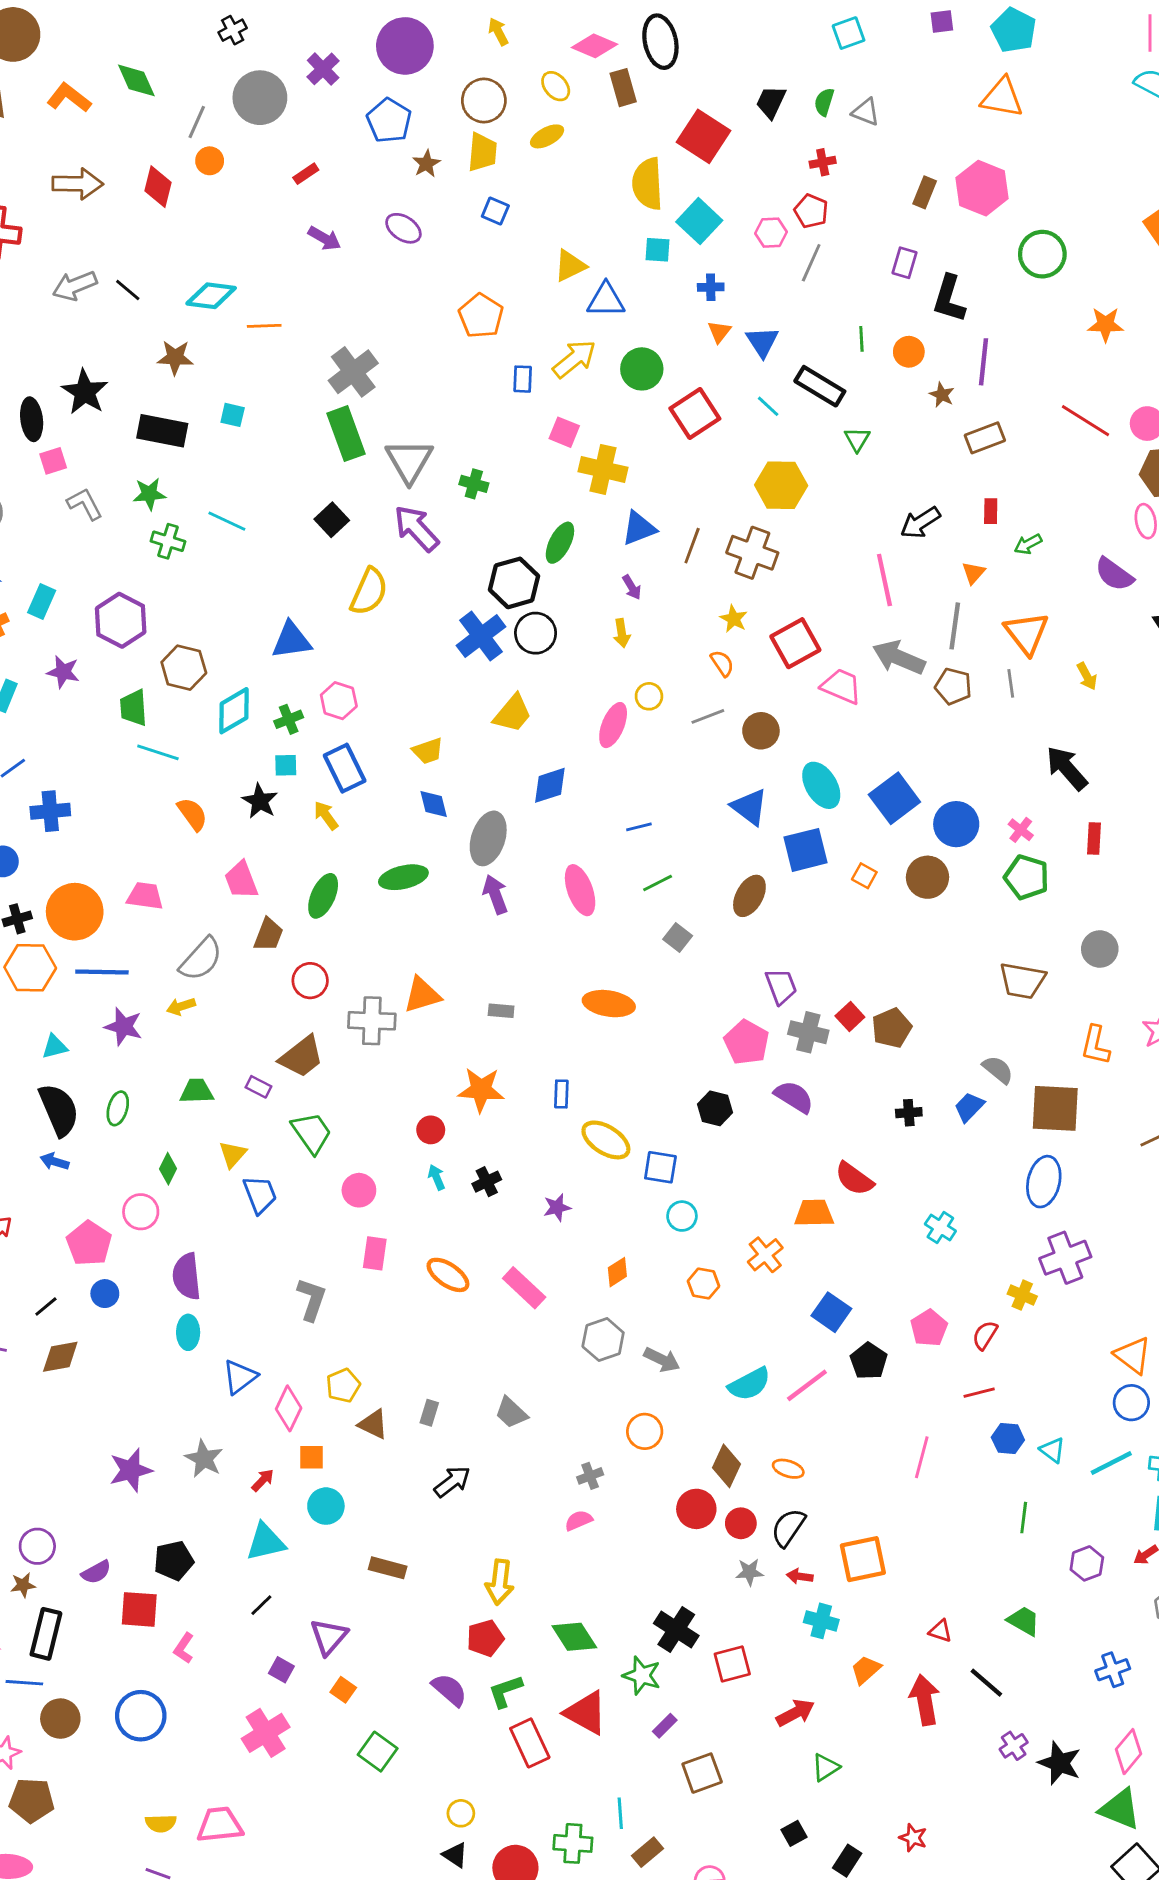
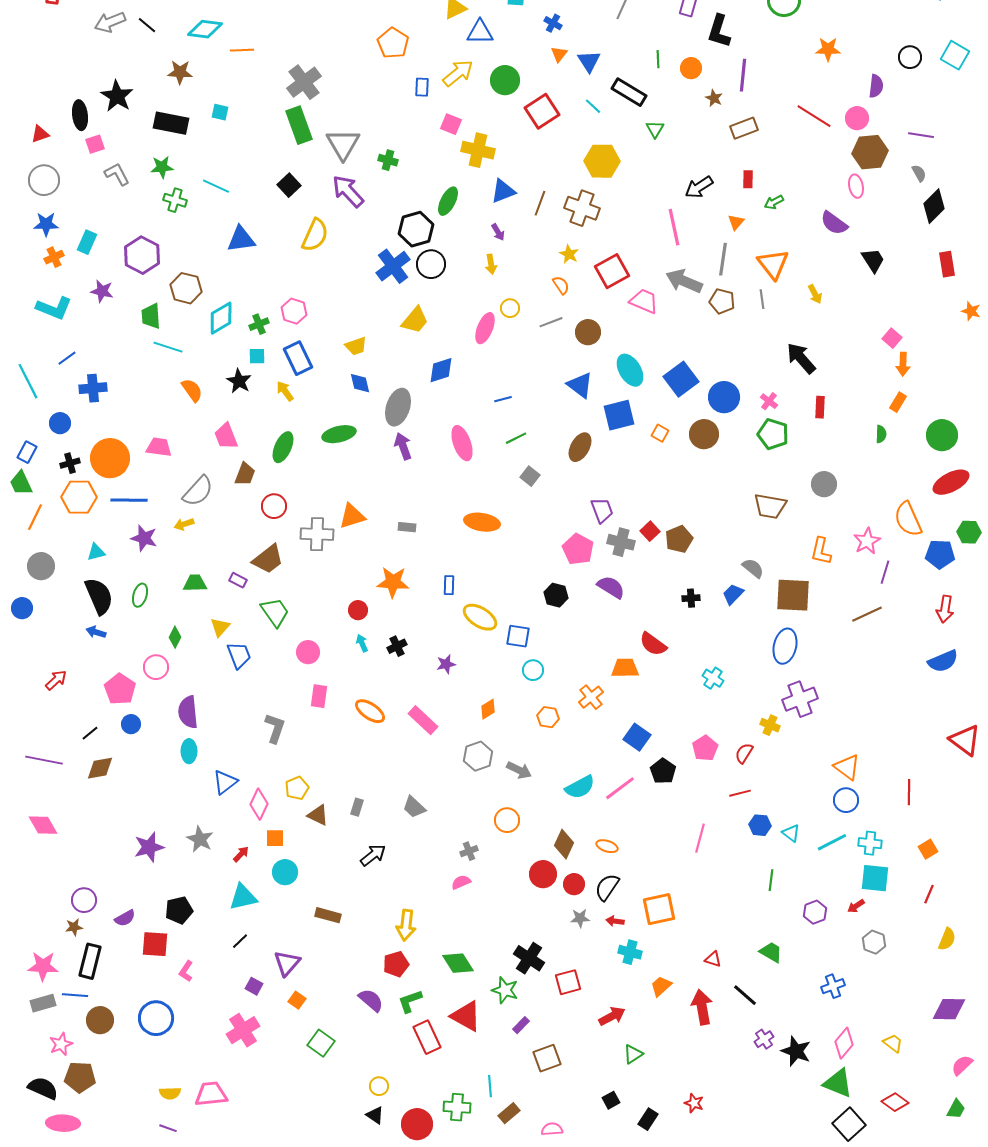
blue cross: (711, 287) -> (553, 23), turned 30
blue triangle: (291, 640) -> (241, 239), moved

